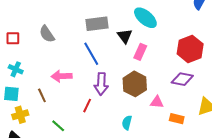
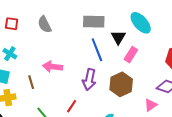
blue line: (91, 54) -> (97, 50), moved
pink triangle: (157, 102) -> (151, 105), moved, turned -48
red line: (87, 106) -> (72, 106), moved

